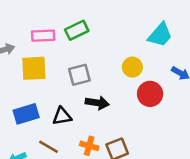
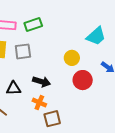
gray square: (79, 75) -> (23, 51), moved
orange cross: (89, 146) -> (39, 103), moved

